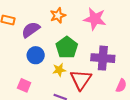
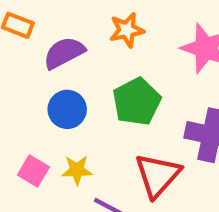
yellow star: (59, 70) -> (77, 170), moved

